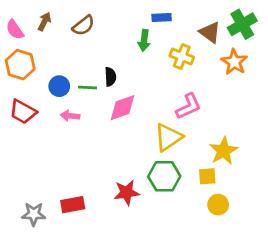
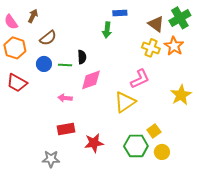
brown semicircle: (83, 26) -> (48, 38), moved
yellow cross: (182, 57) -> (151, 48), moved
pink arrow: (70, 116) -> (65, 98), moved
yellow star: (223, 151) -> (181, 95), moved
green hexagon: (164, 176) -> (136, 146), moved
yellow square: (207, 176) -> (154, 131), turned -32
red rectangle: (73, 205) -> (66, 129), moved
gray star: (34, 214) -> (51, 159), moved

